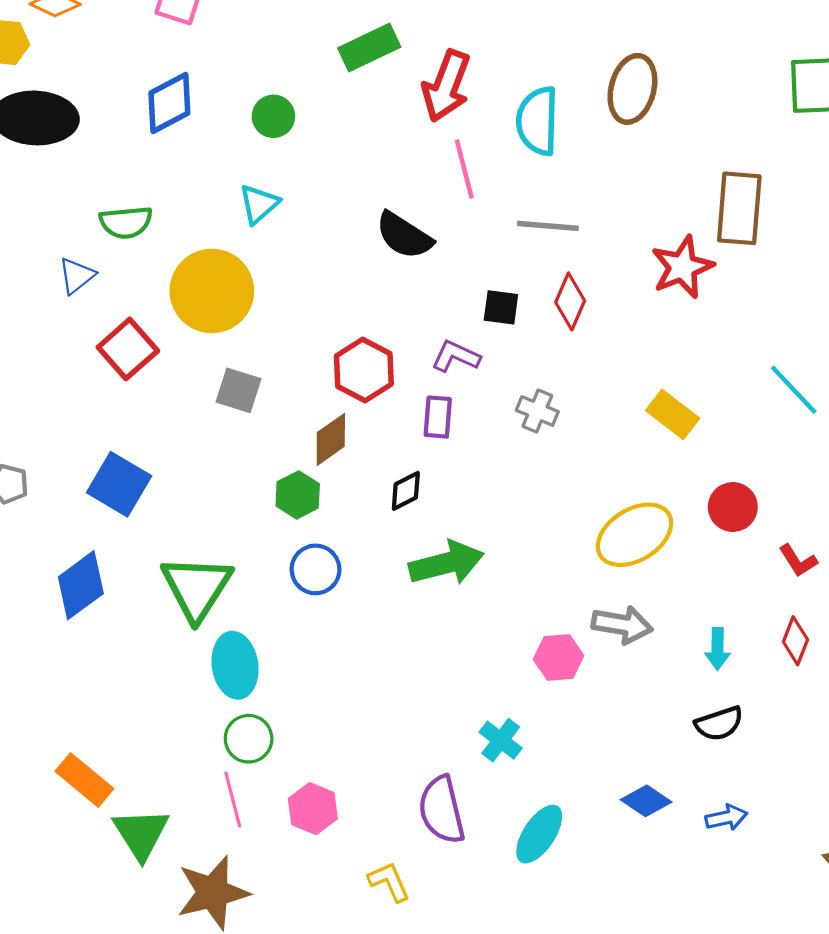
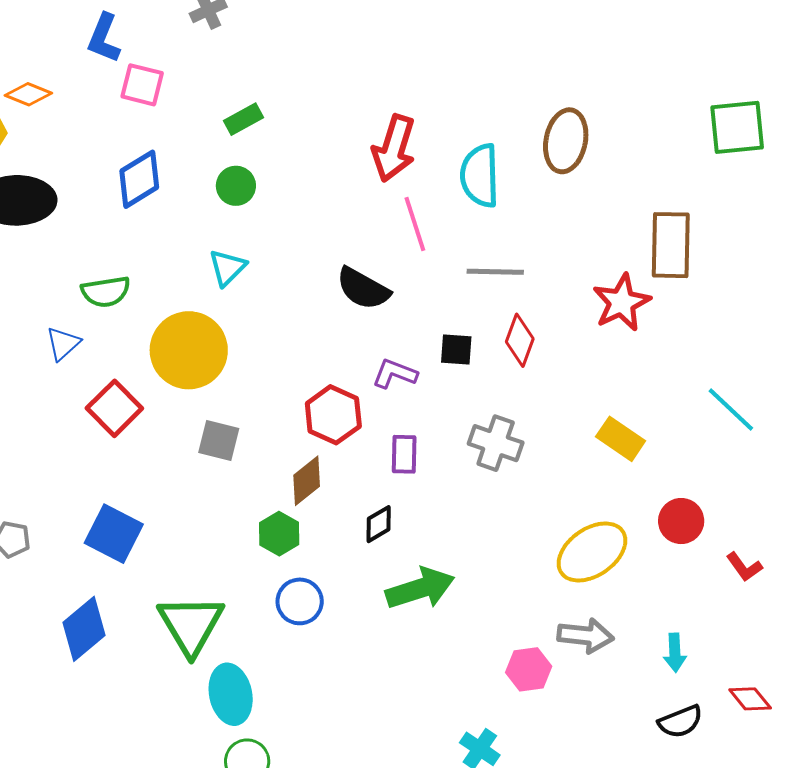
green rectangle: (369, 47) -> (244, 119), moved, size x0.7
purple L-shape: (456, 356) -> (395, 374), moved
gray cross: (537, 411) -> (496, 443), size x1.4
red diamond: (795, 641) -> (750, 699), moved, turned -57

